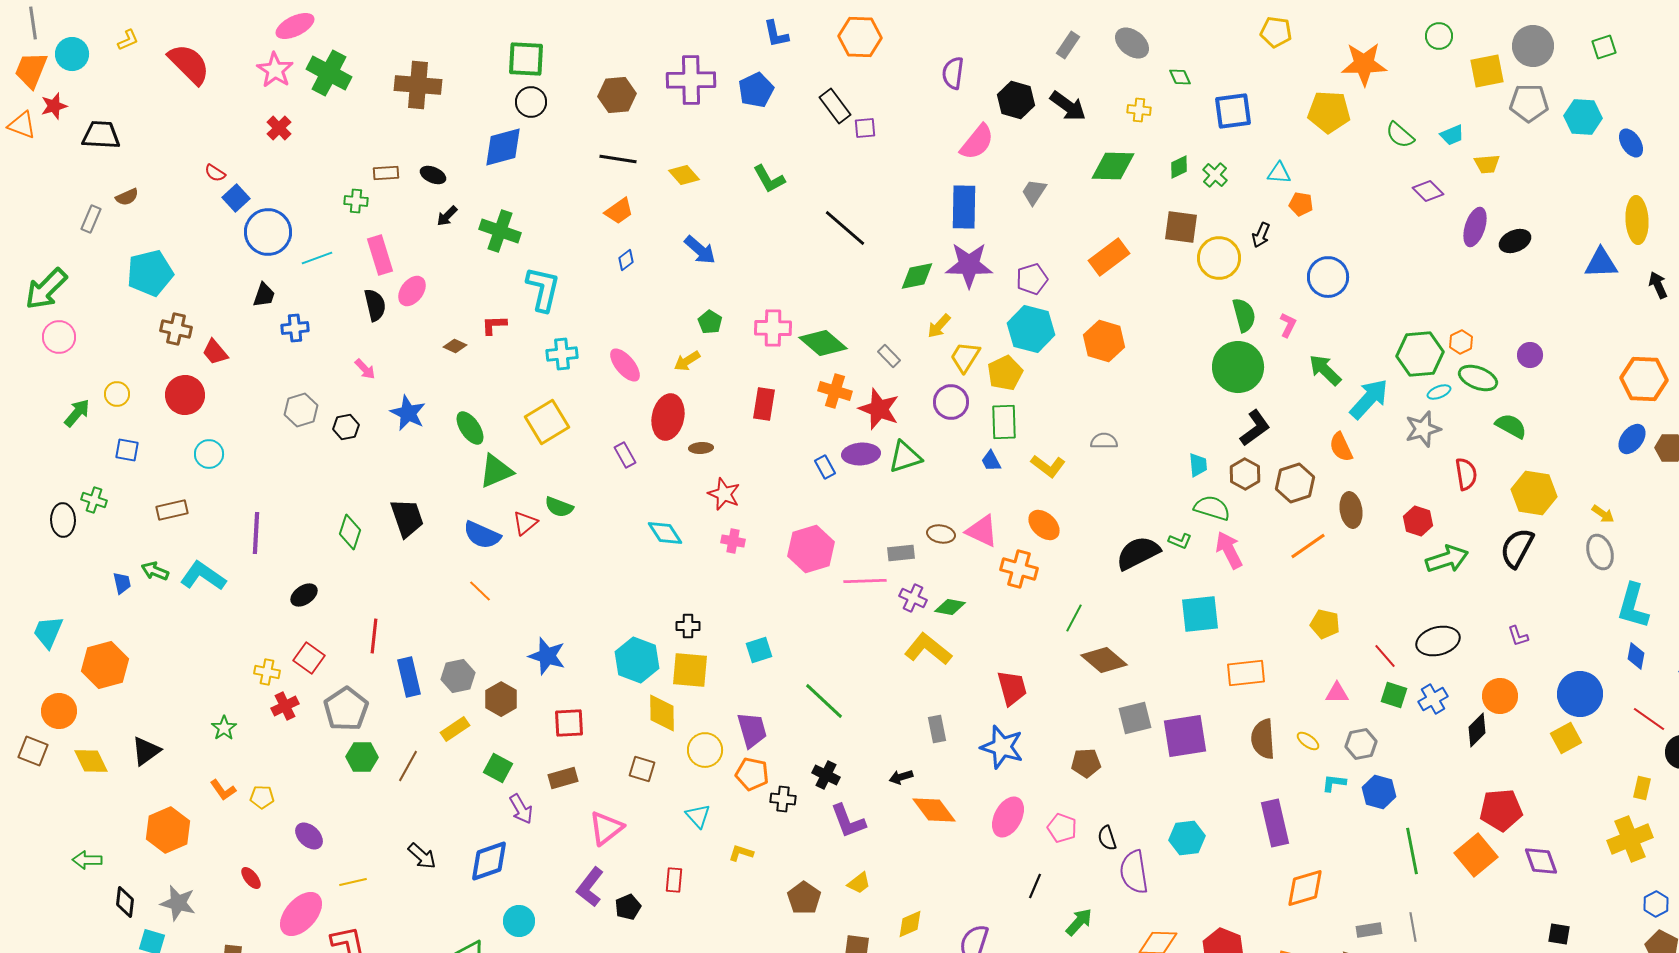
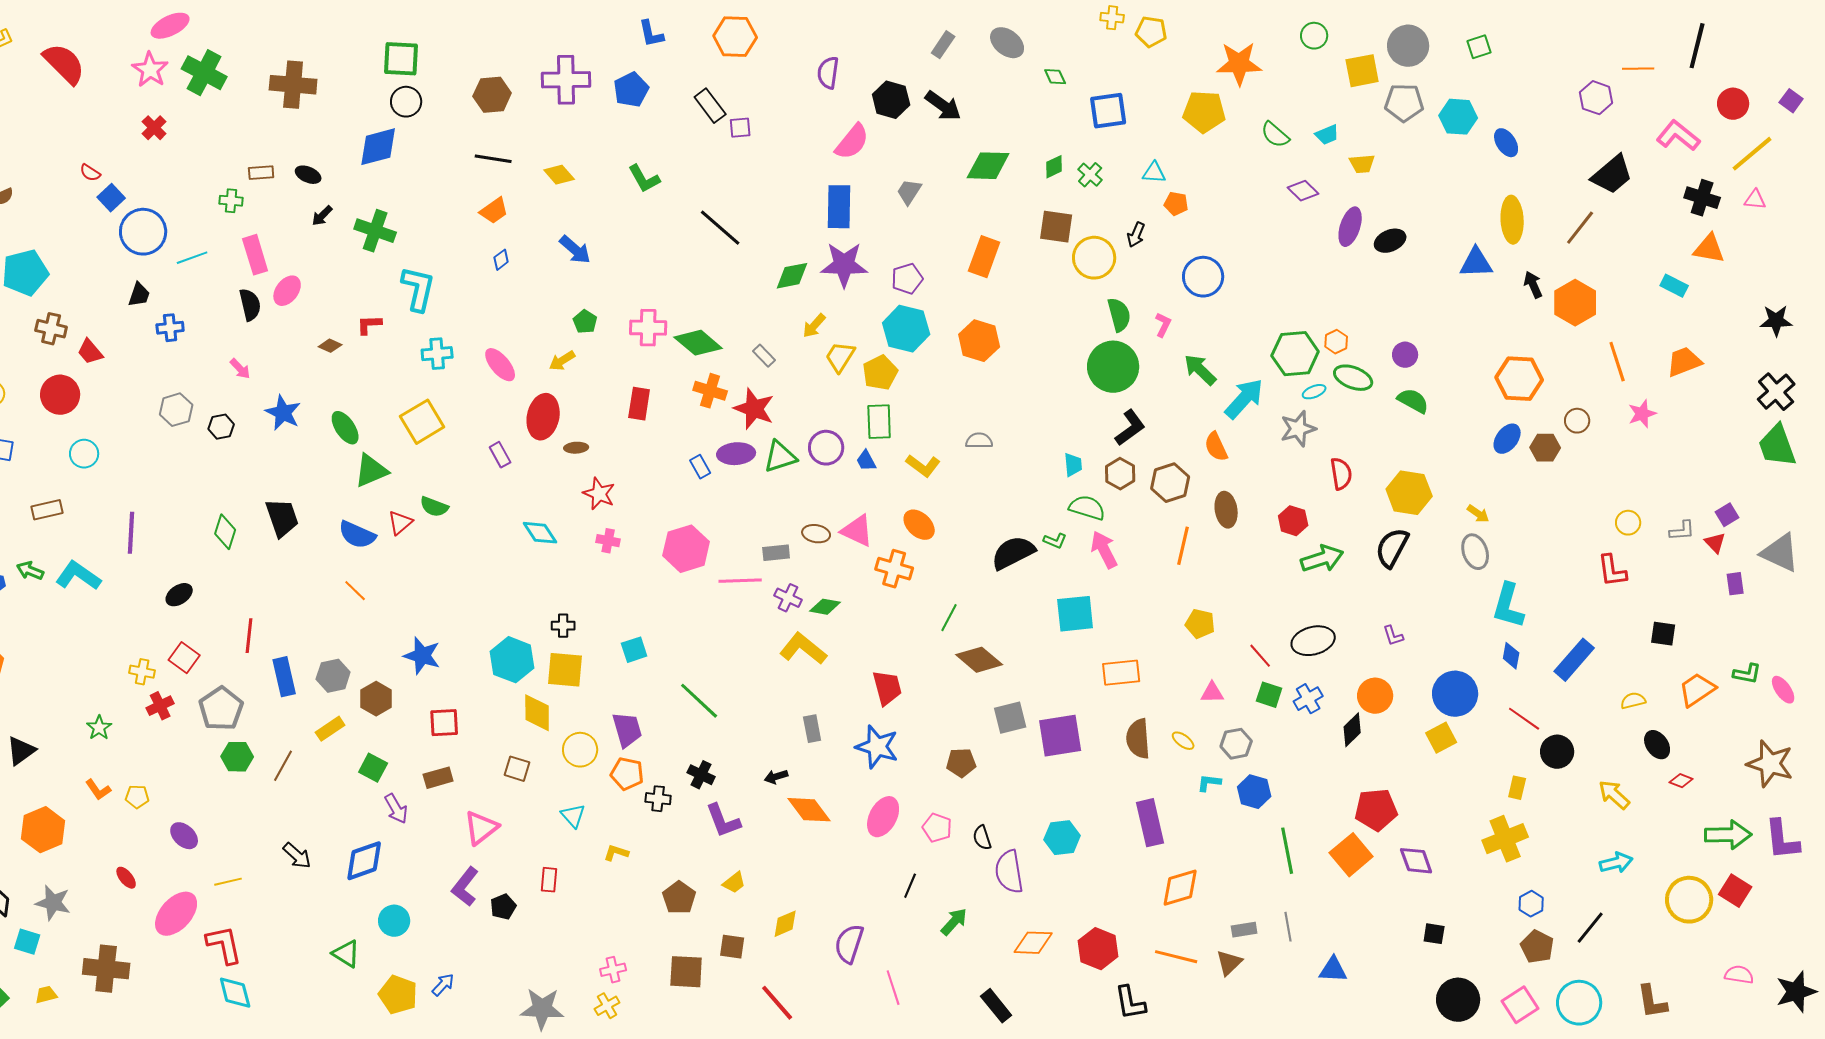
yellow cross: (1139, 110) -> (1112, 18), moved
orange rectangle: (1109, 257) -> (984, 257), turned -33
purple circle: (951, 402) -> (826, 448), moved
green semicircle: (1511, 426) -> (1413, 401), moved
orange line: (1308, 546) -> (1183, 546), turned -42

